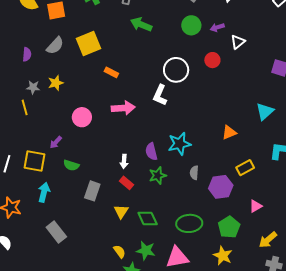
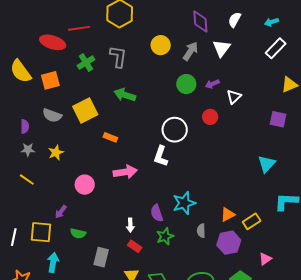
green arrow: (141, 24) -> (125, 95), moved
gray semicircle: (55, 46) -> (52, 115), turned 72
gray star: (33, 87) -> (28, 150), moved
yellow line: (25, 107) -> (27, 180), turned -35
orange triangle: (229, 132) -> (228, 215), moved

